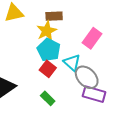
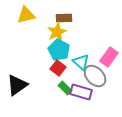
pink rectangle: (92, 38) -> (109, 57), moved
purple rectangle: (94, 94) -> (81, 92), moved
green rectangle: (48, 98) -> (65, 88), moved

